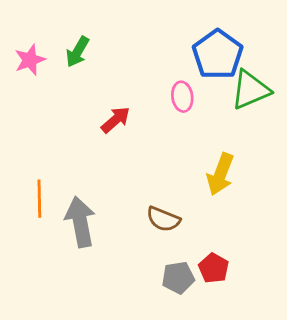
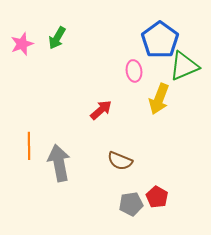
red arrow: (116, 120) -> (101, 110), moved
yellow arrow: (220, 174) -> (159, 99), moved

